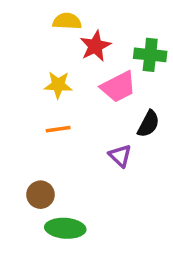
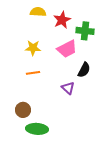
red star: (95, 46) -> (62, 20), moved

